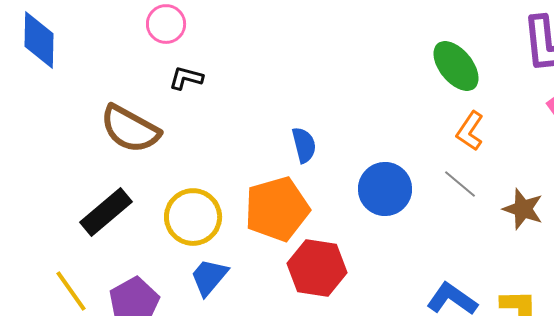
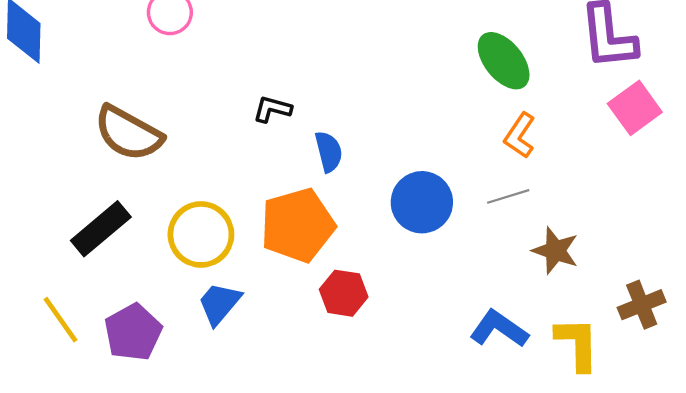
black L-shape: (186, 78) -> (272, 109), moved
gray line: (460, 184) -> (508, 196), turned -57
brown star: (523, 209) -> (555, 251), moved
red hexagon: (317, 268) -> (344, 293), size x0.7

